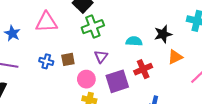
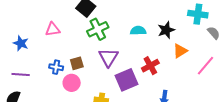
pink triangle: (46, 22) -> (53, 29), size x0.7
cyan semicircle: (134, 41) -> (138, 31), moved
purple triangle: (101, 56) -> (108, 57), size x1.5
pink circle: (86, 79) -> (72, 83), moved

